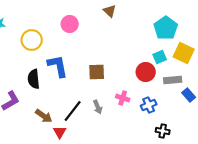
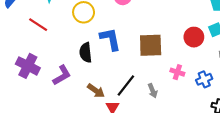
brown square: (97, 72) -> (151, 45), size x1.4
red circle: (146, 72) -> (194, 37), moved
gray arrow: (98, 107) -> (153, 91), moved

